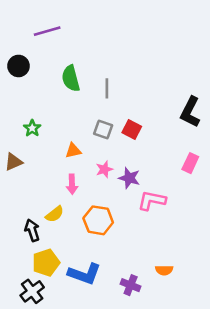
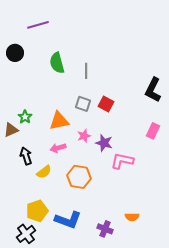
green star: (32, 128) -> (25, 117), moved
orange triangle: (73, 151) -> (59, 121), size x1.5
pink arrow: (72, 184) -> (58, 148), turned 77
black arrow: (32, 230) -> (26, 156), moved

